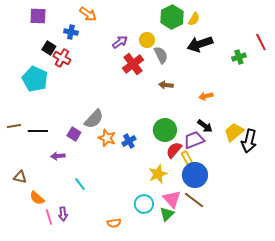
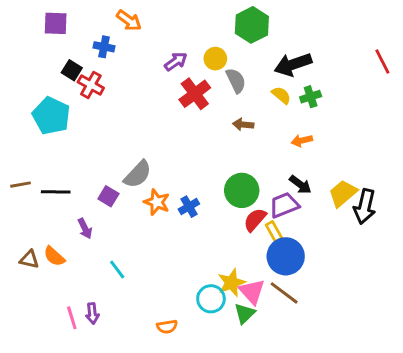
yellow semicircle: (194, 19) -> (281, 95), moved, turned -80
green cross: (239, 57) -> (311, 97), moved
purple arrow: (58, 156) -> (85, 229), turned -112
yellow star: (158, 174) -> (231, 283), moved
orange semicircle: (37, 198) -> (54, 256), moved

